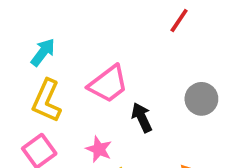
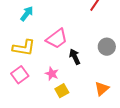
cyan arrow: (43, 52) -> (27, 14), moved
yellow L-shape: (47, 101) -> (24, 48), turned -105

